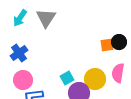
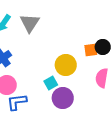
yellow circle: (95, 79) -> (66, 65), moved

